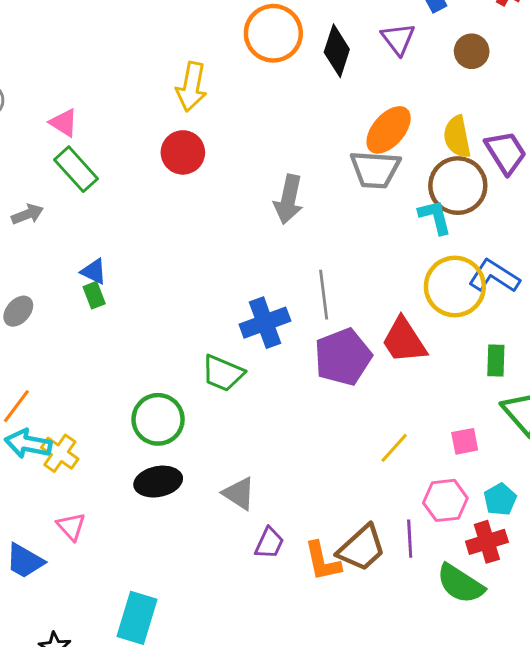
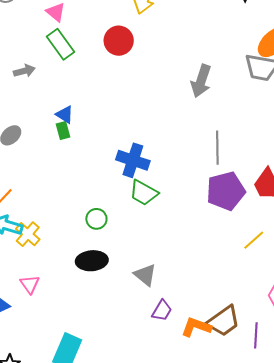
red circle: (183, 152) -> (119, 41), moved
blue cross: (265, 323) -> (133, 160), moved, turned 32
green circle: (158, 419) -> (96, 219), size x0.6
yellow line: (394, 448) -> (254, 240), moved
purple line: (410, 539) -> (256, 335), moved
orange L-shape: (322, 561) -> (196, 327), turned 116

